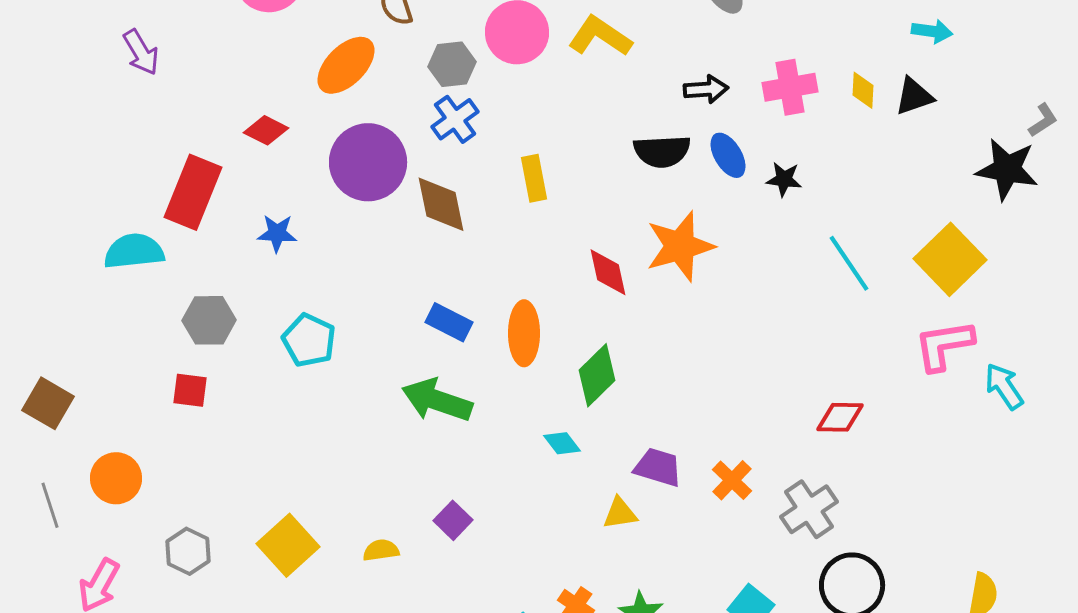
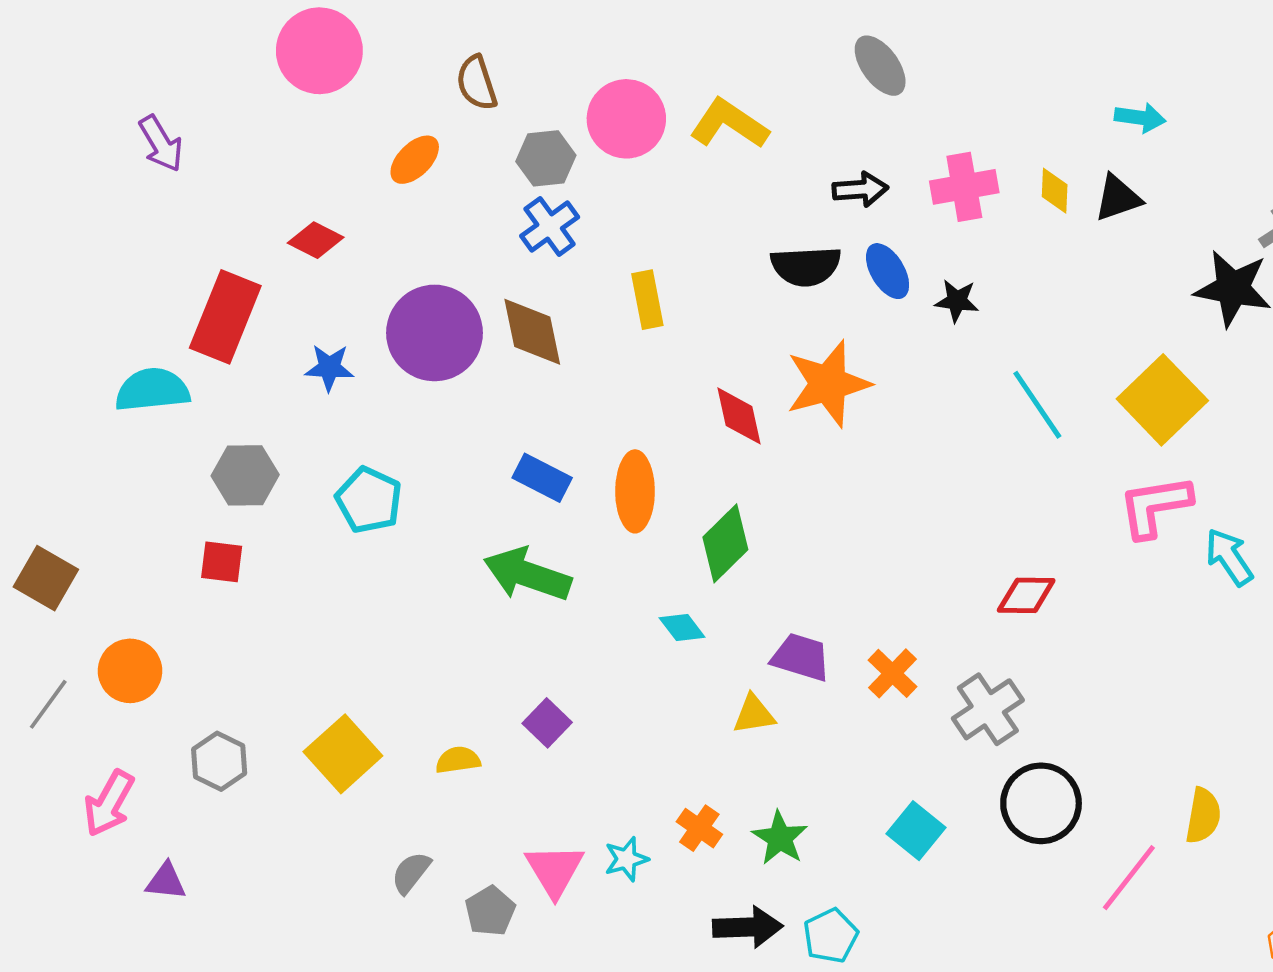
orange ellipse: (346, 65) -> (415, 160), size x0.7
purple circle: (368, 162) -> (434, 333), moved
gray line: (50, 505) -> (48, 704), turned 54

